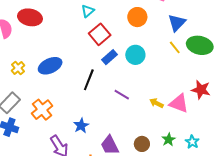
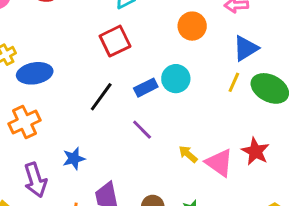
red square: (100, 34) -> (115, 41), moved
yellow line: (175, 47) -> (234, 82), turned 48
blue rectangle: (109, 57) -> (146, 88), moved
blue ellipse: (50, 66) -> (35, 73), moved

